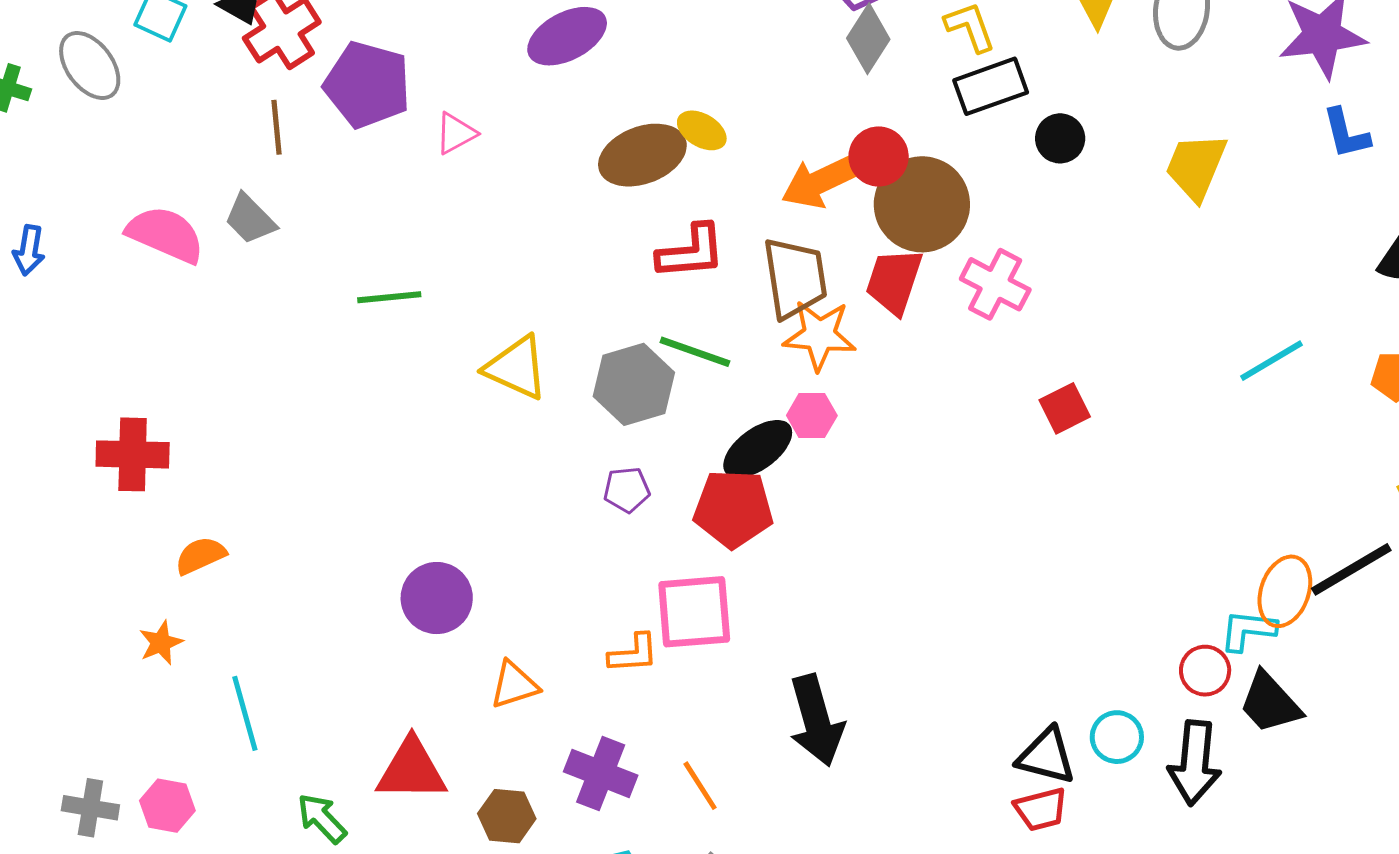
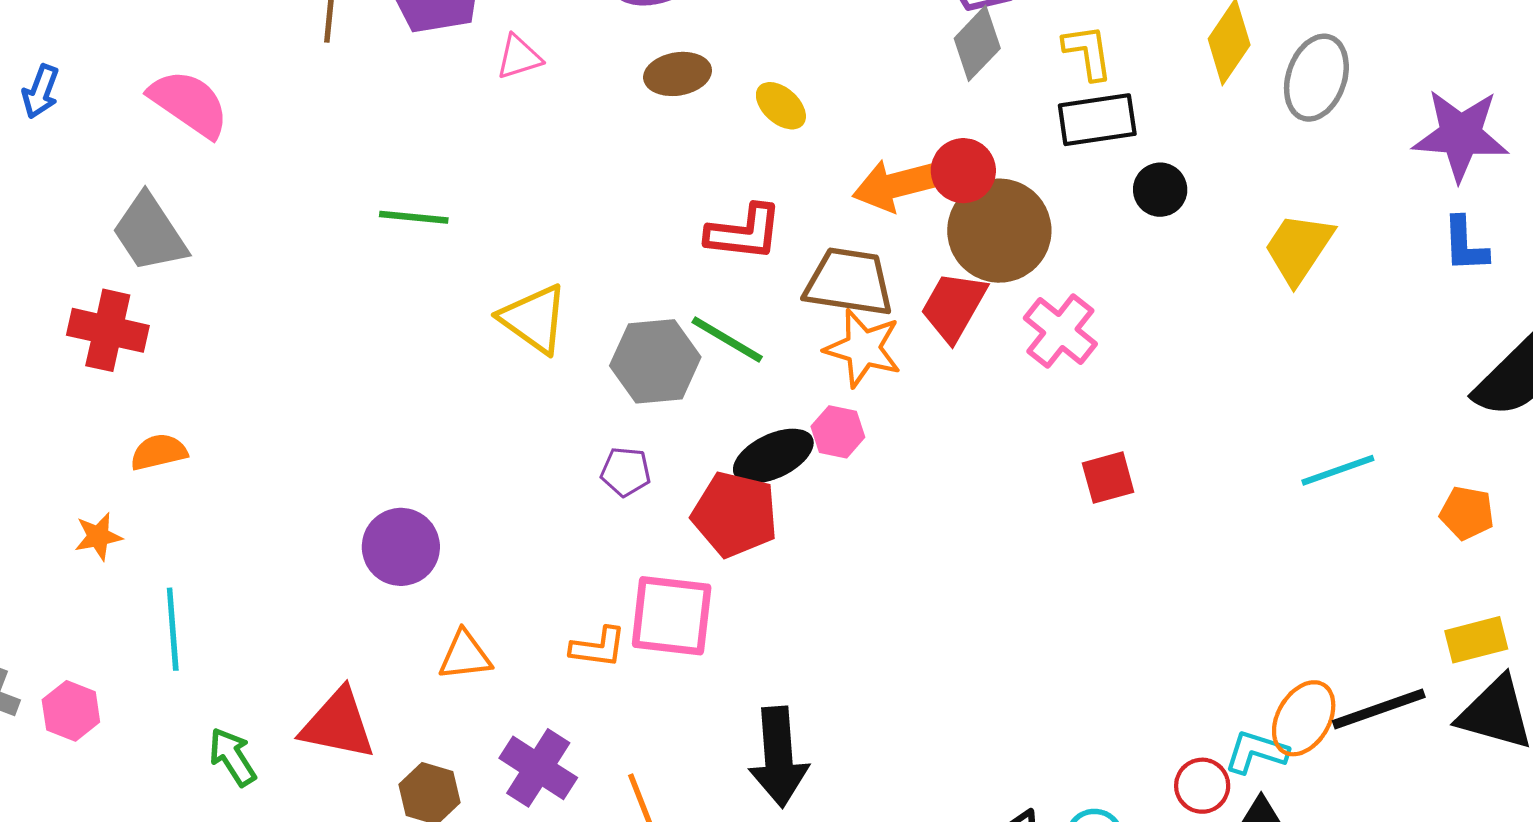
brown ellipse: (642, 155) -> (678, 74), moved, size x0.7
gray trapezoid: (250, 219) -> (150, 233), moved, size x1.4
brown trapezoid: (795, 278) -> (849, 282), turned -84

